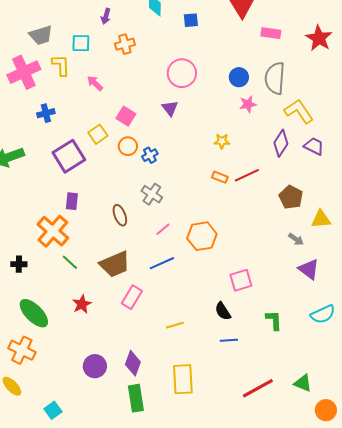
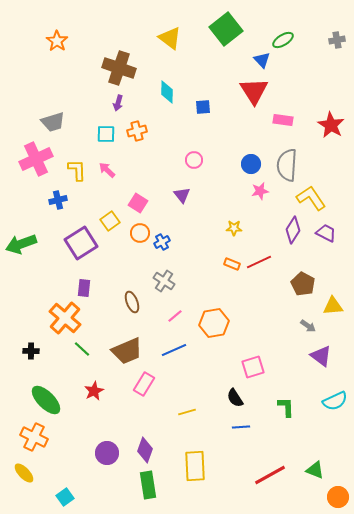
cyan square: (81, 43) -> (106, 134), moved
yellow L-shape: (61, 65) -> (77, 170), moved
pink circle: (182, 73) -> (194, 160), size x0.6

